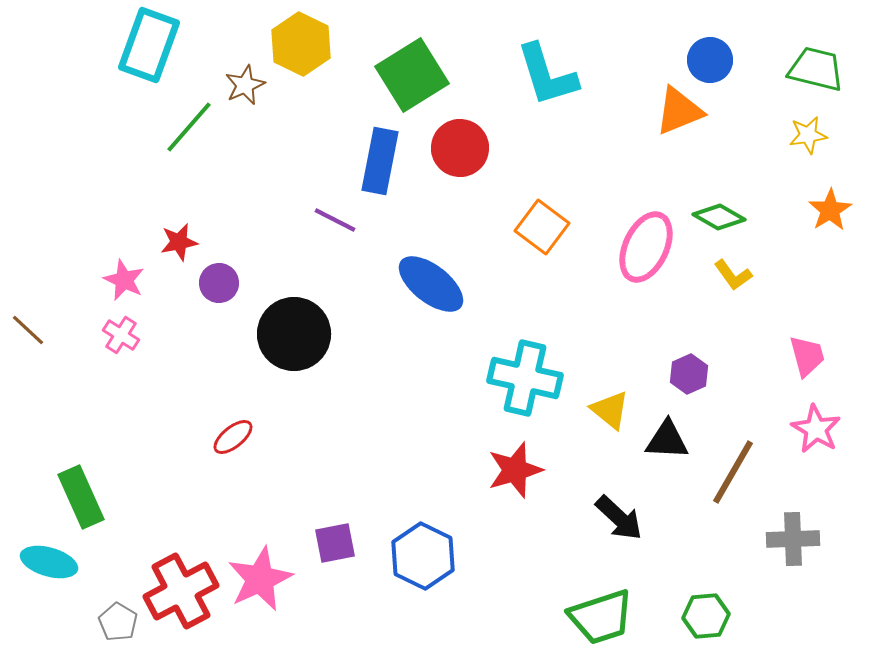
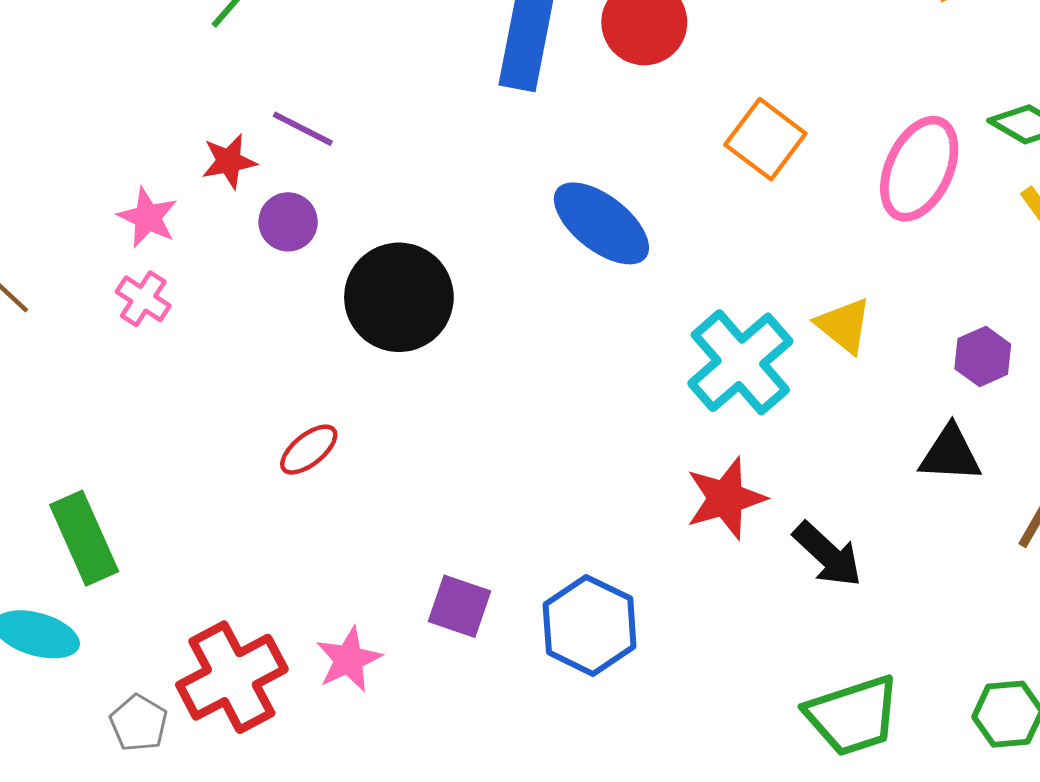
purple line: (335, 220) -> (303, 129), moved
cyan cross: (525, 378) -> (740, 362), turned 36
yellow triangle: (610, 410) -> (844, 325), moved
black arrow: (619, 518) -> (828, 554), moved
purple square: (335, 543) -> (460, 606), turned 30
pink star: (260, 579) -> (349, 659), size x0.7

